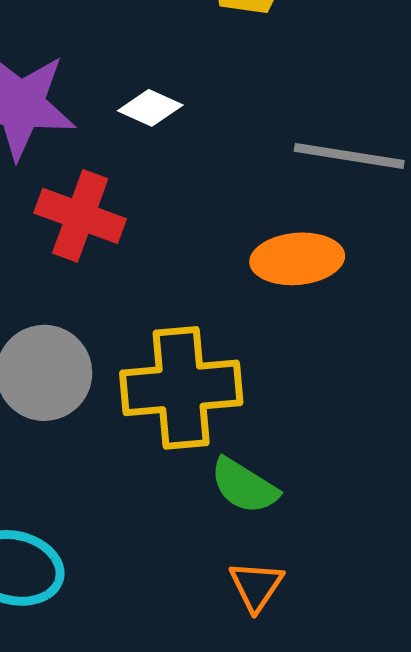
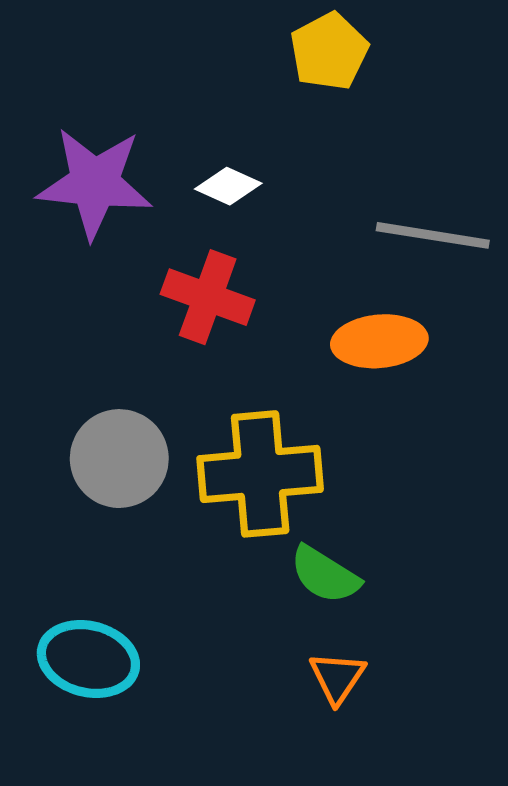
red cross: (80, 216) -> (208, 297), moved

